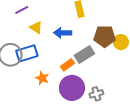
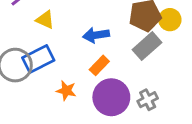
blue arrow: (63, 33) -> (96, 35), moved
gray rectangle: (84, 54) -> (147, 46), moved

